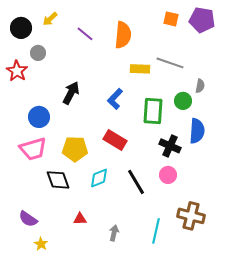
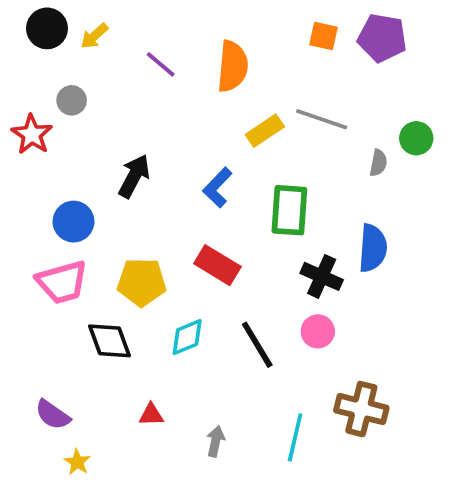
black circle: (21, 28) -> (47, 28), moved
yellow rectangle: (140, 69) -> (265, 131), turned -36
green circle: (183, 101) -> (416, 138), moved

